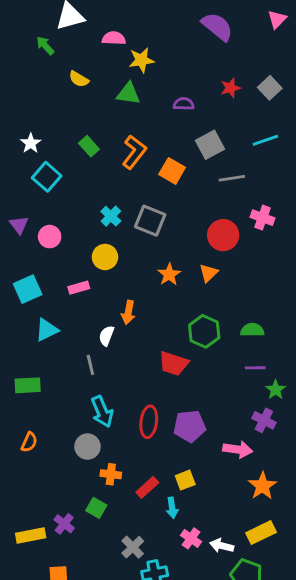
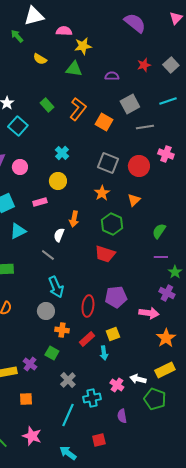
gray square: (150, 221) -> (108, 163), moved
orange triangle: (209, 273) -> (134, 200), moved
green semicircle: (252, 330) -> (159, 231), turned -56
green hexagon: (204, 331) -> (112, 224), moved
gray line: (90, 365) -> (48, 255), turned -40
red ellipse: (149, 422) -> (88, 306), moved
pink cross: (191, 538) -> (117, 385), moved
gray cross: (133, 547) -> (68, 380), moved

